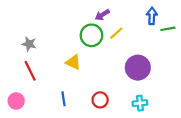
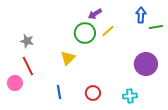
yellow triangle: (73, 62) -> (68, 58), turned 49
purple circle: (138, 68) -> (146, 64), moved
pink circle: (16, 101) -> (15, 83), moved

